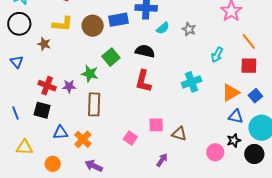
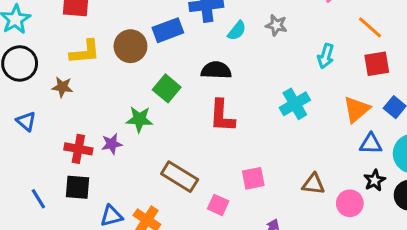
brown rectangle: (94, 104) -> (180, 177), moved, turned -50
brown triangle: (179, 134) -> (313, 184), moved

